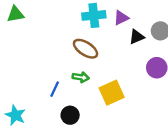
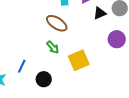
green arrow: (81, 77) -> (53, 47), turned 40
blue line: (55, 89) -> (22, 66), moved

